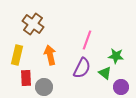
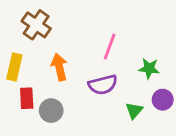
purple semicircle: (82, 68) -> (103, 85), turned 50
green triangle: (105, 73) -> (134, 111), moved, turned 32
purple circle: (121, 87) -> (163, 100), moved

